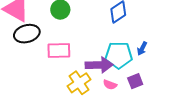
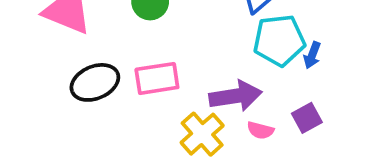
black ellipse: (27, 34) -> (95, 82), moved
cyan pentagon: (119, 55) -> (279, 40), moved

